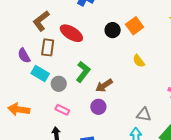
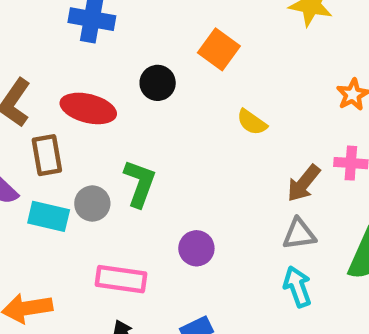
black circle: (113, 30) -> (158, 83), moved
gray circle: (59, 84) -> (92, 204), moved
brown arrow: (104, 85) -> (304, 183), moved
pink rectangle: (62, 110) -> (121, 279), size x1.5

